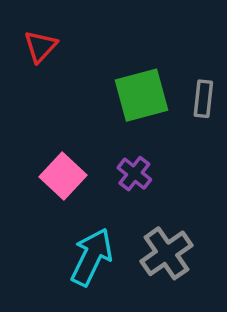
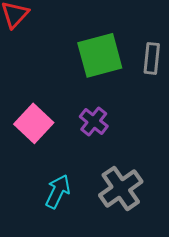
cyan arrow: (92, 257) -> (58, 191), size x0.7

